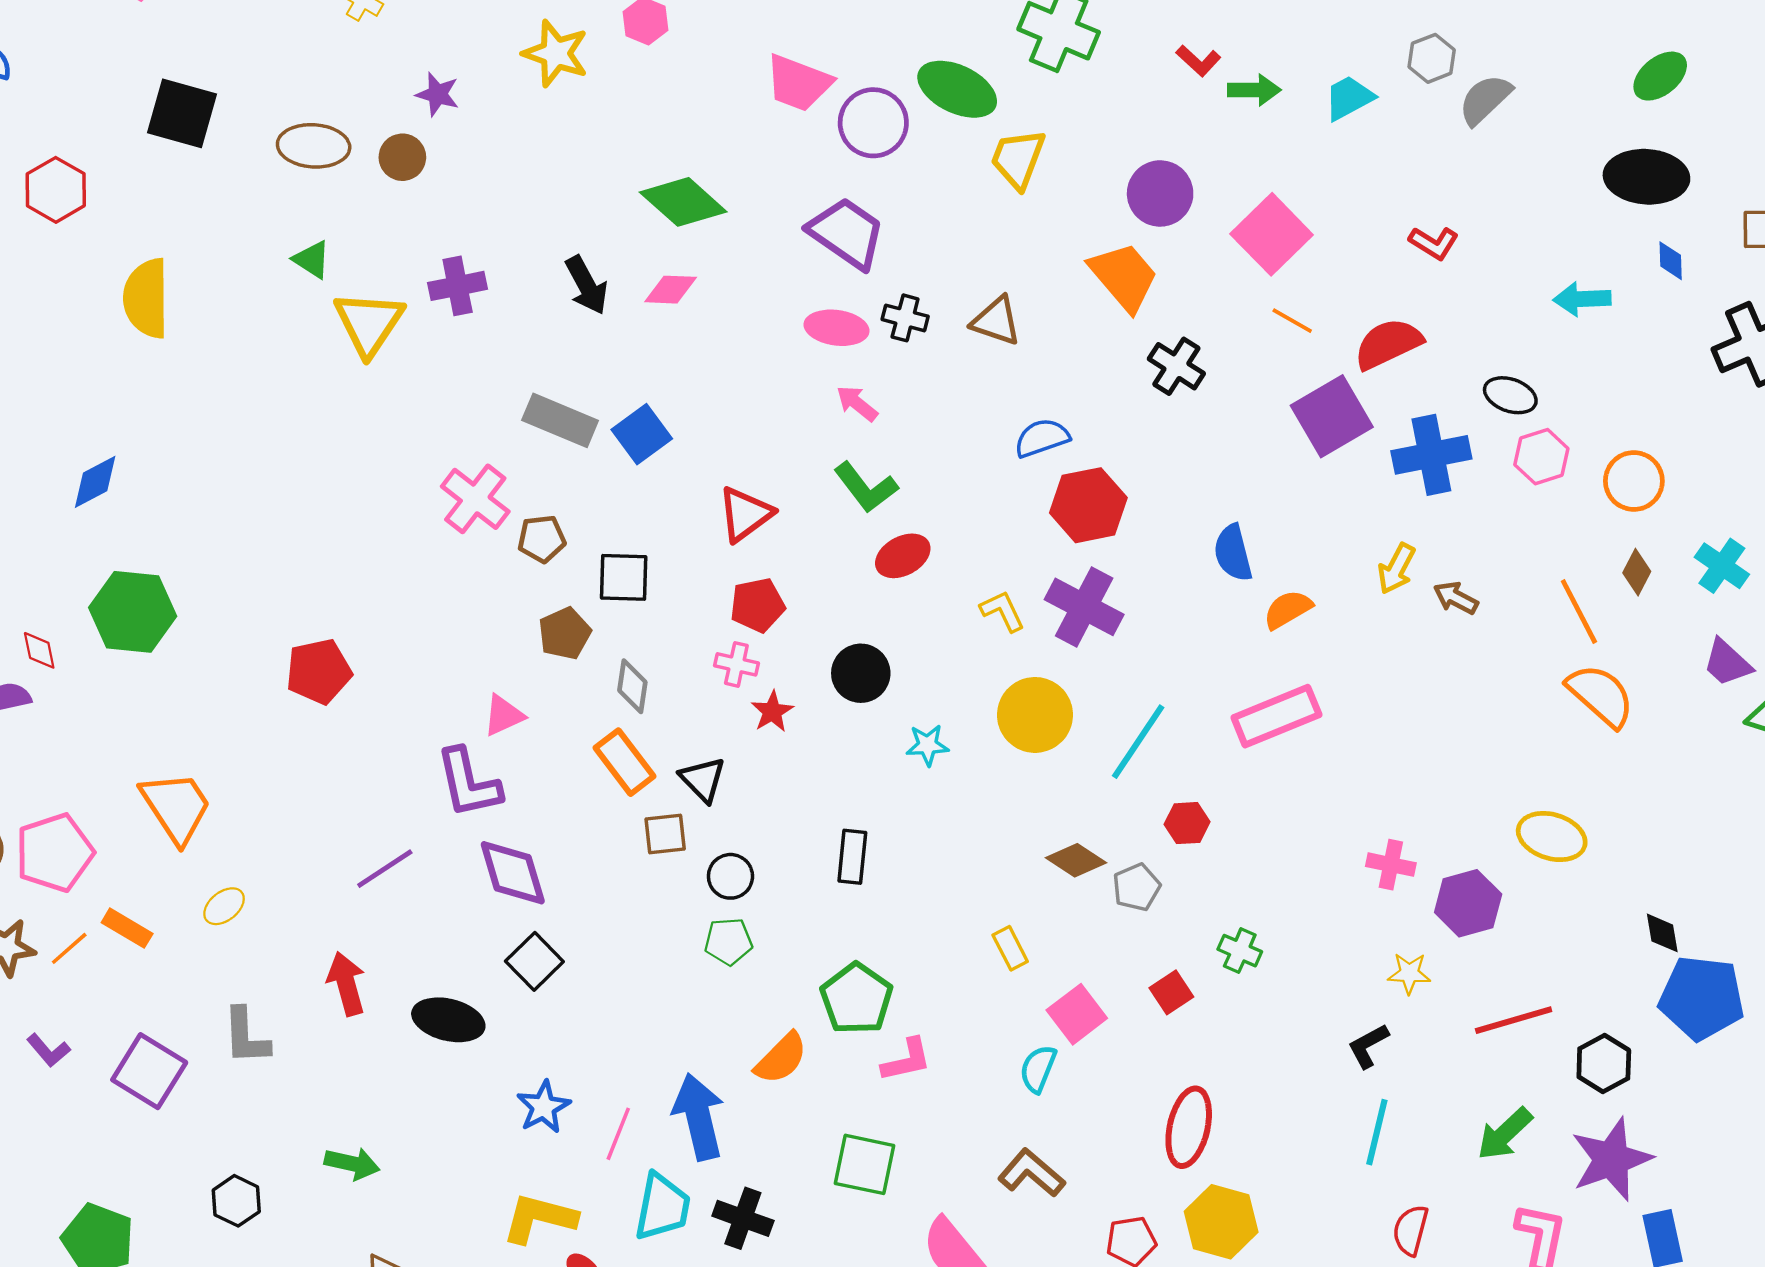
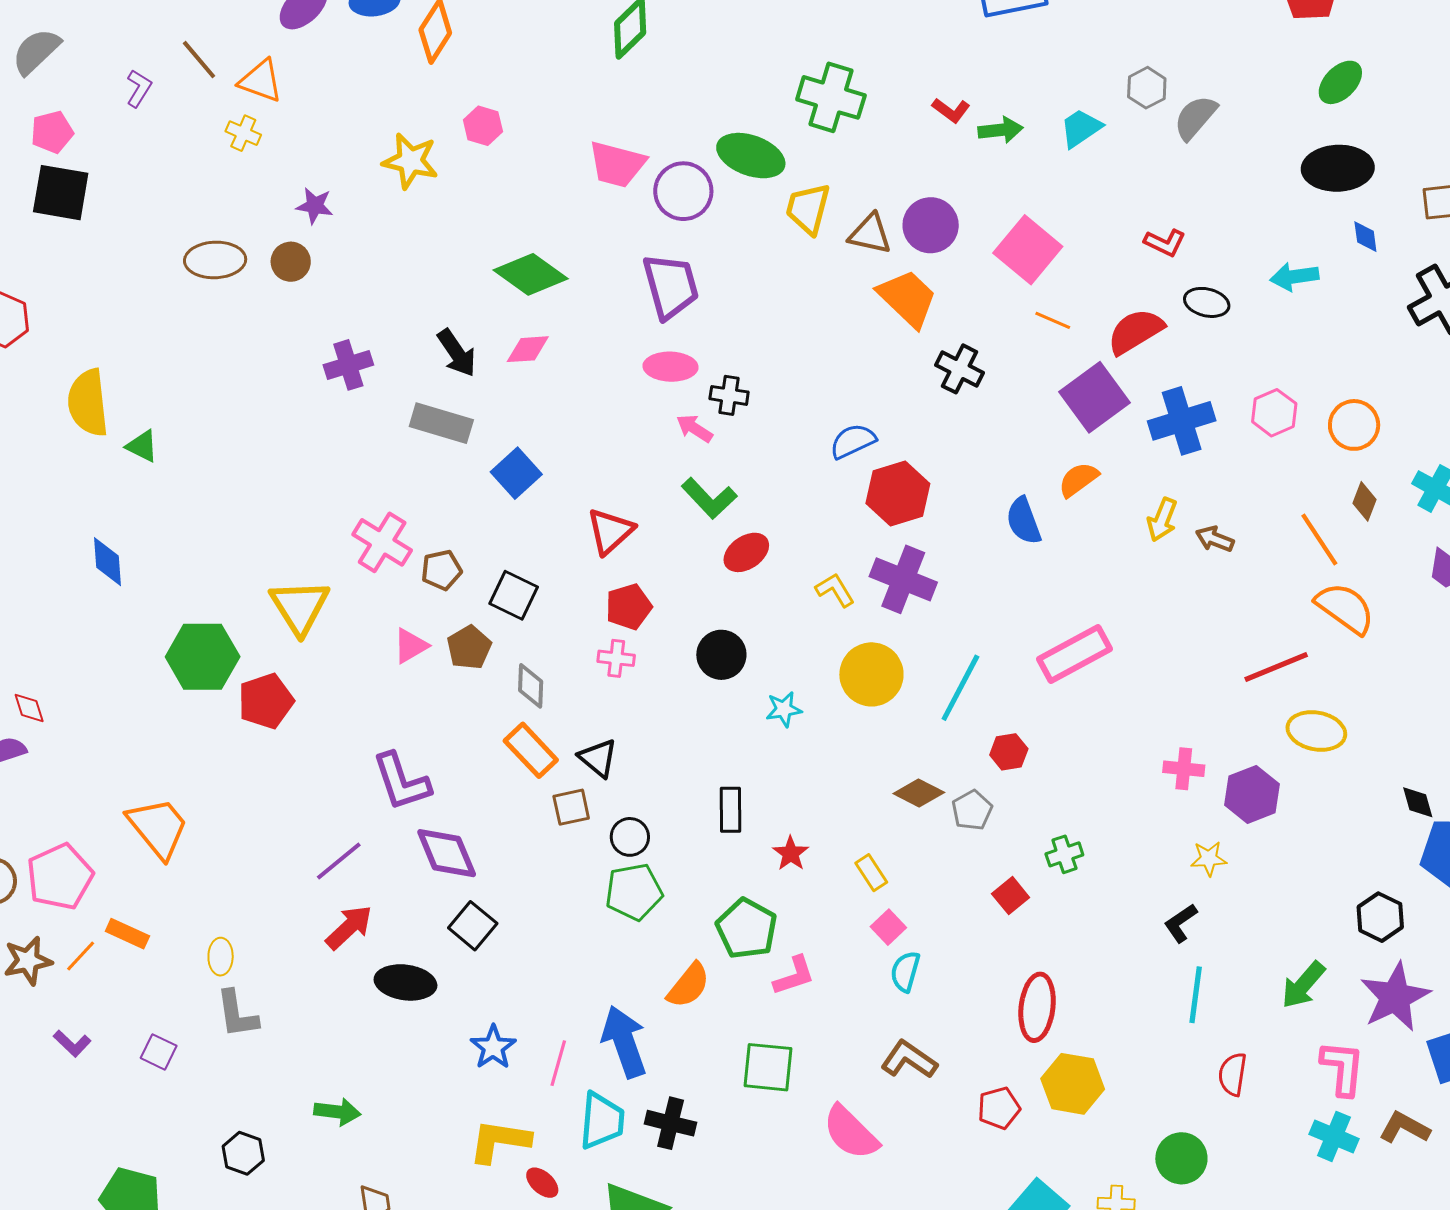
black square: (182, 113) -> (61, 193), moved
purple trapezoid: (847, 233) -> (671, 286), turned 46
green triangle: (312, 259) -> (142, 446), moved
black cross: (905, 318) -> (729, 395), moved
brown triangle: (996, 321) -> (870, 234), moved
yellow triangle: (369, 323) -> (300, 607), moved
black ellipse: (1510, 395) -> (1207, 302), moved
gray rectangle: (560, 420) -> (441, 423), moved
blue diamond: (95, 482) -> (107, 562), moved, turned -60
black square: (624, 577) -> (514, 595), turned 30
orange semicircle: (1288, 609) -> (1078, 480), moved
green hexagon: (133, 612) -> (203, 657), moved
red star: (772, 712) -> (791, 853), moved
pink triangle: (504, 715) -> (411, 646), moved
yellow ellipse: (224, 906) -> (221, 957), moved, turned -45
green pentagon: (728, 941) -> (634, 892), size x1.4
green cross: (1240, 951) -> (1064, 854), turned -36
red arrow: (346, 984) -> (349, 927), moved, turned 68
pink square: (1077, 1014) -> (888, 927), moved, size x0.7
red line: (1514, 1020) -> (1276, 667), moved
purple square: (149, 1071) -> (159, 1052), size x0.6

